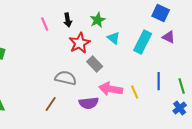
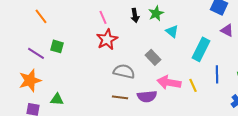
black arrow: (68, 20) -> (135, 15), moved
cyan rectangle: (143, 42) -> (201, 49), moved
red star: (80, 43) -> (107, 39), moved
brown line: (51, 104) -> (120, 97), moved, turned 63

